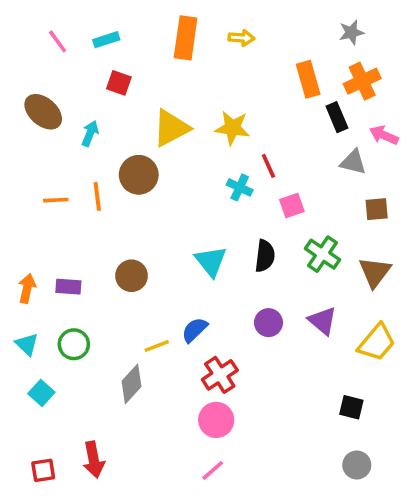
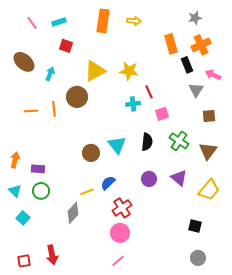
gray triangle: (353, 162) -> (196, 90), turned 49
cyan cross: (240, 187) -> (133, 104), turned -32
brown circle: (132, 276) -> (91, 153), moved
purple rectangle: (68, 287) -> (38, 169), moved

